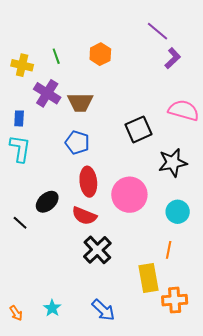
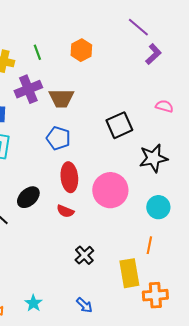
purple cross: (47, 93) -> (28, 89), turned 36
pink semicircle: (184, 110) -> (164, 106), size x0.6
red semicircle: (84, 216) -> (65, 211), size x0.7
black cross: (97, 250) -> (84, 255), moved, size x0.7
blue arrow: (103, 310) -> (84, 305), size x0.7

